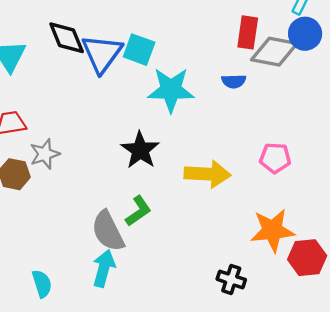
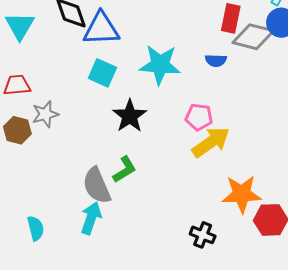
cyan square: (139, 50) -> (102, 73), moved
blue triangle: (102, 54) -> (101, 29), turned 48
pink pentagon: (275, 158) -> (199, 117), moved
yellow arrow: (208, 174) -> (211, 142), moved, turned -42

